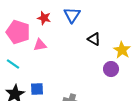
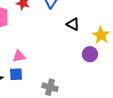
pink triangle: (40, 45) -> (19, 56), moved

